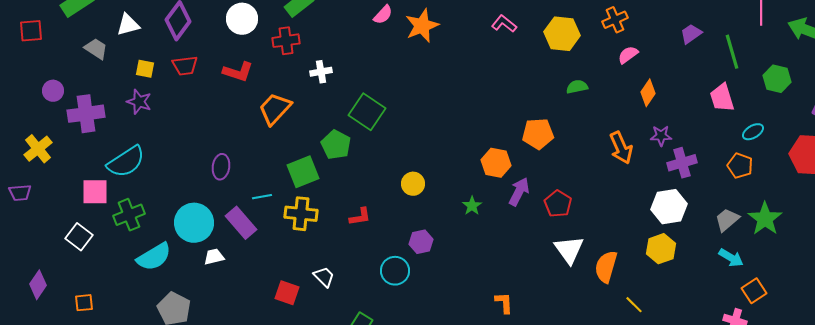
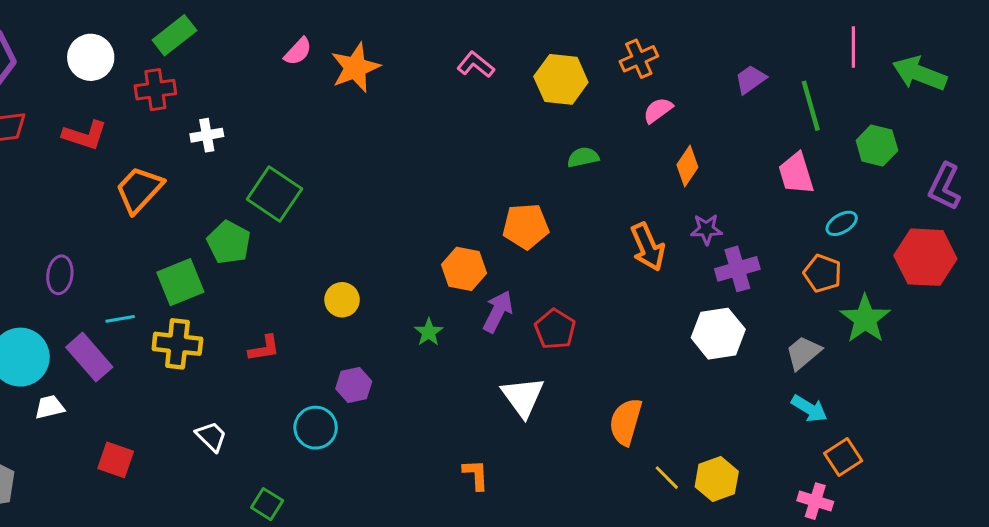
green star: (765, 219) -> (865, 319), moved
yellow hexagon: (661, 249) -> (717, 479), moved
white triangle: (569, 250) -> (523, 397), moved
red square: (287, 293) -> (116, 460), moved

